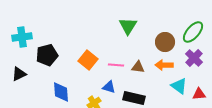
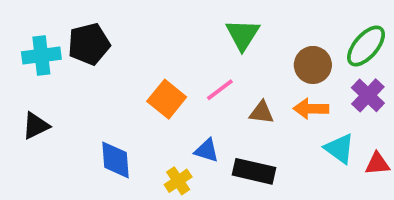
black pentagon: (47, 55) -> (89, 44), moved
pink line: (116, 65) -> (220, 90), moved, turned -42

